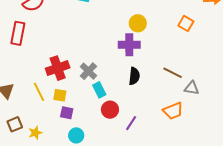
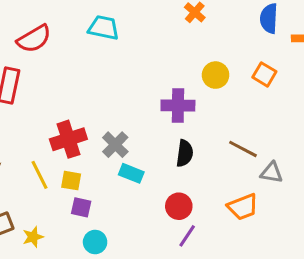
yellow circle: (138, 23) -> (216, 75), moved
cyan rectangle: (99, 90) -> (131, 173), turned -42
red circle: (110, 110) -> (179, 206), moved
purple line: (131, 123) -> (187, 236), moved

